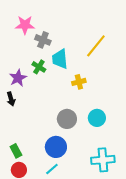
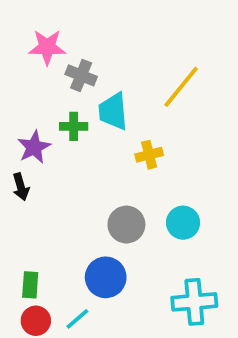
green cross: (39, 67) -> (74, 126), turned -32
green rectangle: (16, 151) -> (30, 285), turned 32
cyan line: (52, 169) -> (77, 319), moved

